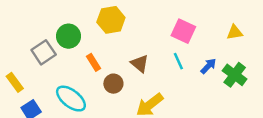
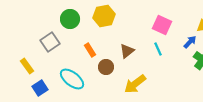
green circle: (68, 36) -> (70, 19), moved
brown triangle: (140, 64) -> (127, 51), turned 42
blue arrow: (208, 66) -> (190, 42), moved

